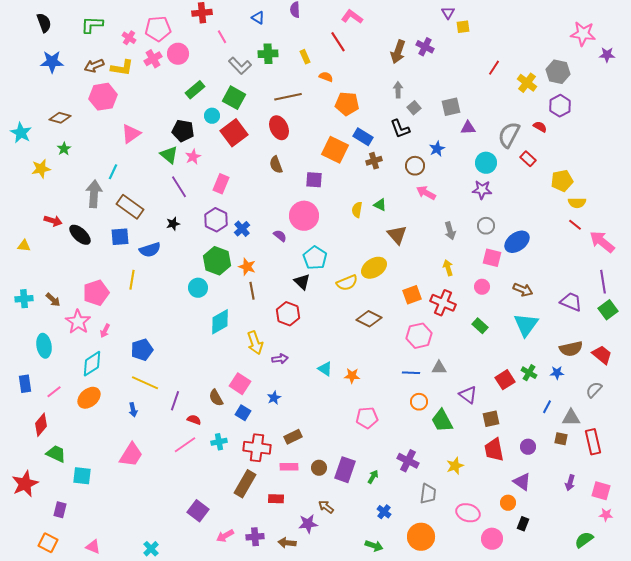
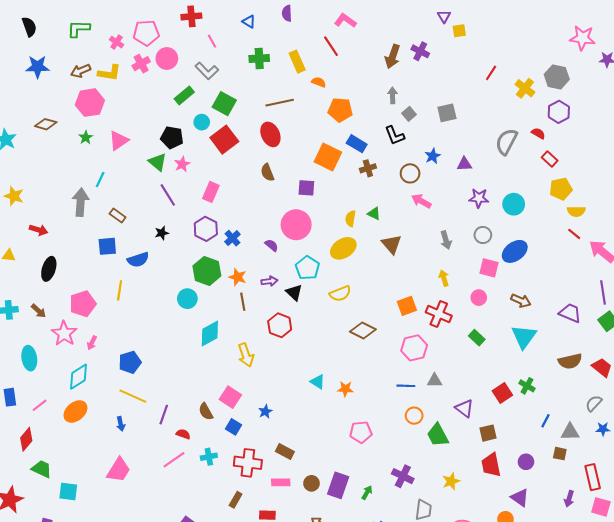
yellow rectangle: (305, 57) -> (297, 62), size x1.5
gray L-shape: (240, 66) -> (207, 71), moved
purple triangle: (468, 128) -> (464, 164), moved
green star: (64, 149) -> (86, 138), moved
red rectangle: (528, 159) -> (550, 159), moved
cyan circle: (486, 163) -> (514, 204), moved
yellow star: (41, 169) -> (14, 196), moved, turned 30
brown rectangle: (130, 207) -> (118, 215), size x0.6
black ellipse: (80, 235) -> (49, 269), moved, turned 65
yellow ellipse: (374, 268) -> (343, 248), moved
purple arrow: (280, 359) -> (269, 281), moved
blue star: (557, 373) -> (603, 429), moved
brown rectangle: (293, 437) -> (285, 452), turned 54
red rectangle: (593, 442) -> (593, 477), moved
brown rectangle: (245, 484) -> (236, 500), size x0.6

